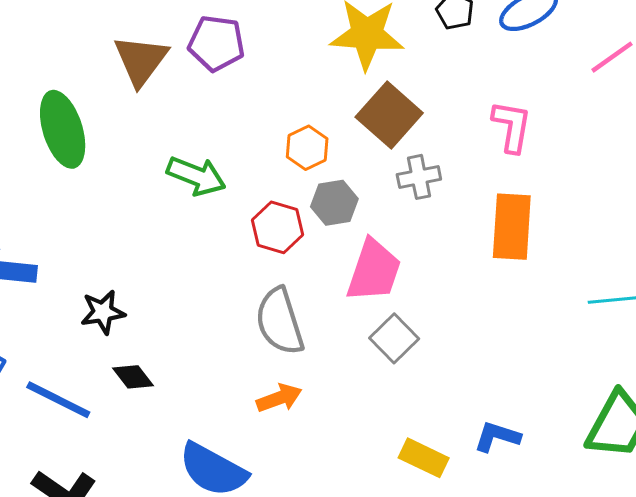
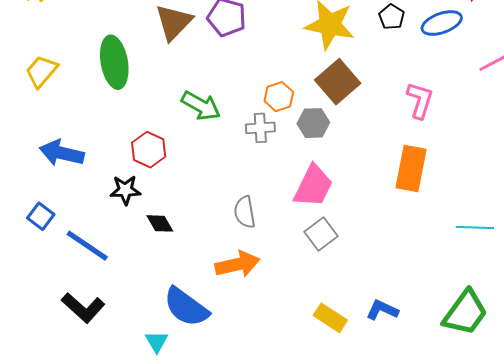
gray cross: (419, 177) -> (260, 128), moved
gray hexagon: (334, 203) -> (313, 123), moved
red hexagon: (278, 227) -> (149, 150), moved
gray semicircle: (280, 321) -> (245, 212), size x0.7
black diamond: (133, 377) -> (160, 223), moved
orange arrow: (279, 398) -> (237, 264), size x1.4

